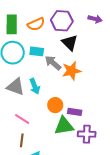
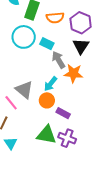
cyan arrow: (35, 86) -> (51, 84), moved, turned 42
gray triangle: (15, 87) -> (24, 90), moved
green triangle: (64, 126) -> (46, 135), moved

